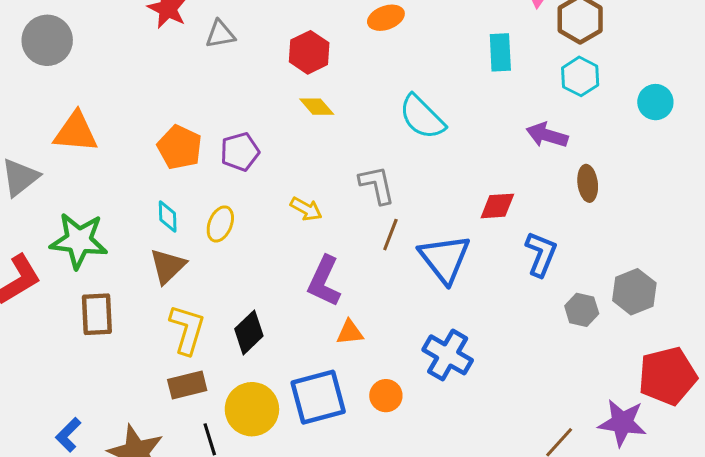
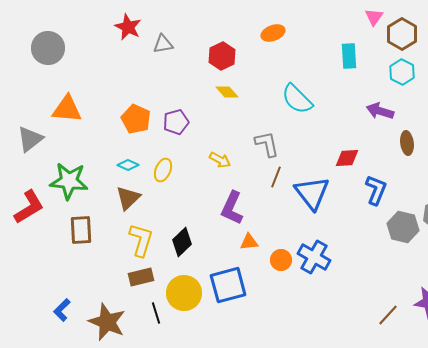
cyan diamond: (168, 216) -> (128, 165), turned -65
gray hexagon: (582, 310) -> (403, 227), size x1.4
orange circle: (386, 396) -> (281, 260), moved

